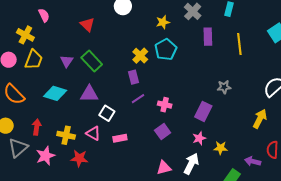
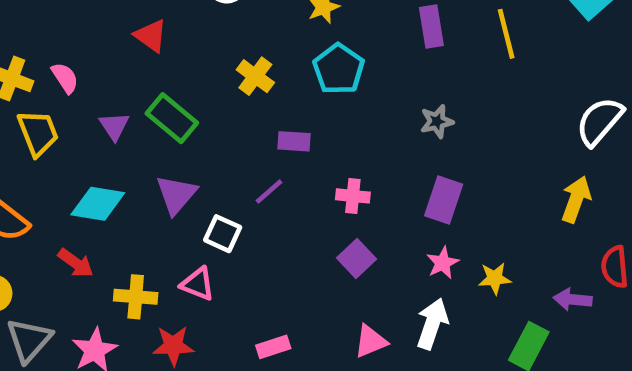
pink semicircle: (44, 15) -> (65, 78), moved
yellow cross: (140, 56) -> (255, 76), moved
yellow trapezoid: (34, 60) -> (38, 133), turned -35
purple rectangle: (134, 77) -> (294, 141), moved, turned -64
gray star: (224, 87) -> (437, 121), moved
purple triangle: (89, 94) -> (176, 195), turned -42
purple line: (138, 99) -> (269, 192), moved
red arrow: (37, 127) -> (76, 263), moved, turned 126
pink rectangle: (120, 138) -> (273, 347), moved

